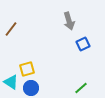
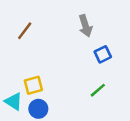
brown line: (11, 29) -> (25, 31), moved
green line: (81, 88) -> (98, 90), moved

